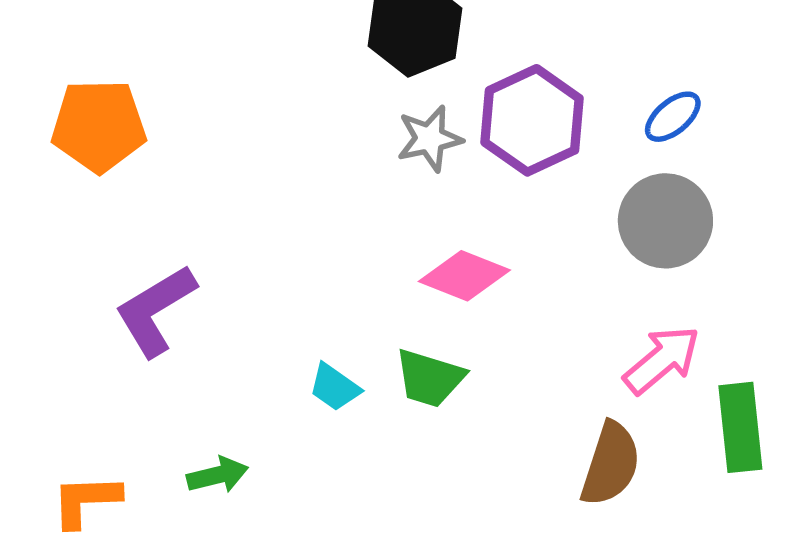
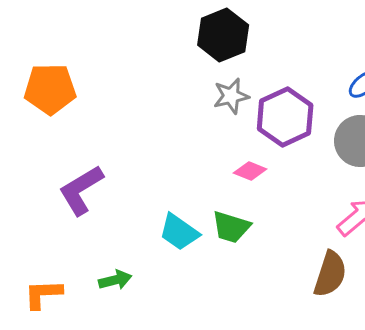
purple hexagon: (532, 120) -> (285, 117), moved
pink diamond: (464, 276) -> (250, 171), size x0.7
cyan trapezoid: (335, 387) -> (179, 232), size x1.4

